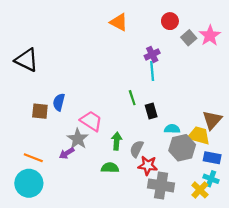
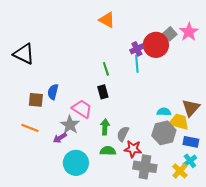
red circle: (170, 21) -> (156, 45), moved, size x1.6
green line: (132, 98) -> (106, 69), moved
black rectangle: (151, 111) -> (103, 92), moved
cyan semicircle: (172, 129) -> (164, 112), moved
orange line: (33, 158) -> (30, 128), moved
green semicircle: (110, 168) -> (108, 151), moved
cyan cross: (211, 179) -> (190, 161), turned 32
cyan circle: (29, 183) -> (76, 163), moved

